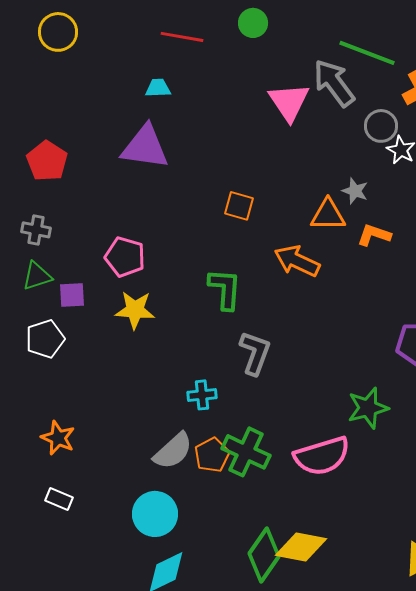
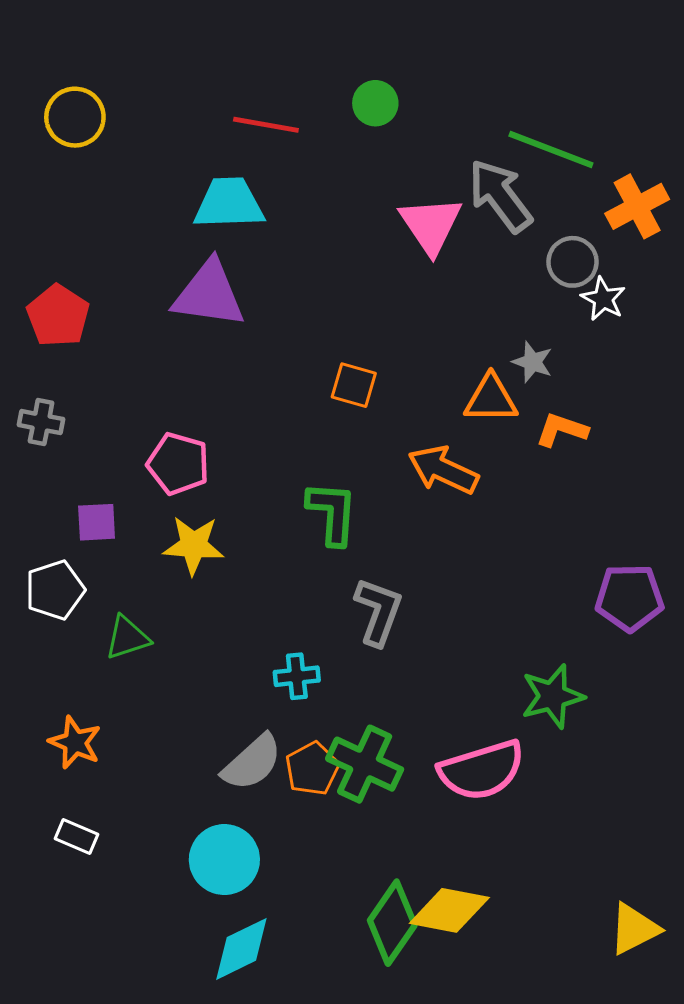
cyan trapezoid: (158, 88) -> (229, 203), size x1.8
green triangle: (37, 276) -> (127, 638), moved

